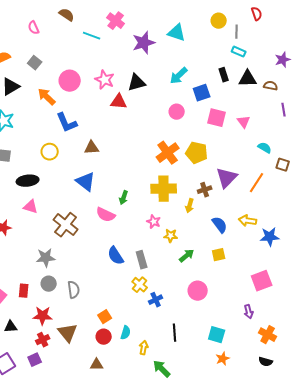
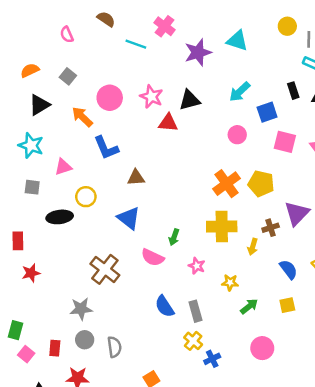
yellow circle: (50, 152) -> (86, 197), moved
pink triangle: (31, 207) -> (63, 167), moved, turned -35
pink star: (154, 222) -> (197, 266), moved

